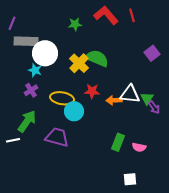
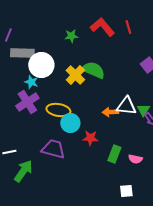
purple cross: (31, 90) -> (27, 102), size x1.6
red star: (92, 91) -> (90, 138), moved
green arrow: (27, 121) -> (23, 171), moved

